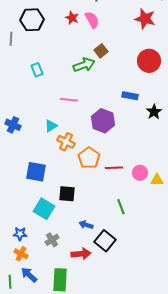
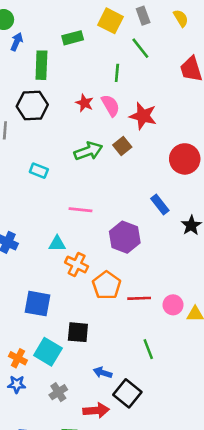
red star: (145, 19) -> (143, 116), moved
green arrow: (84, 65) -> (88, 151), moved
cyan rectangle: (37, 70) -> (39, 171), turned -48
blue rectangle: (130, 96) -> (160, 205), turned 42
cyan triangle: (51, 126) -> (57, 244), turned 32
orange cross: (21, 254) -> (18, 358), moved

